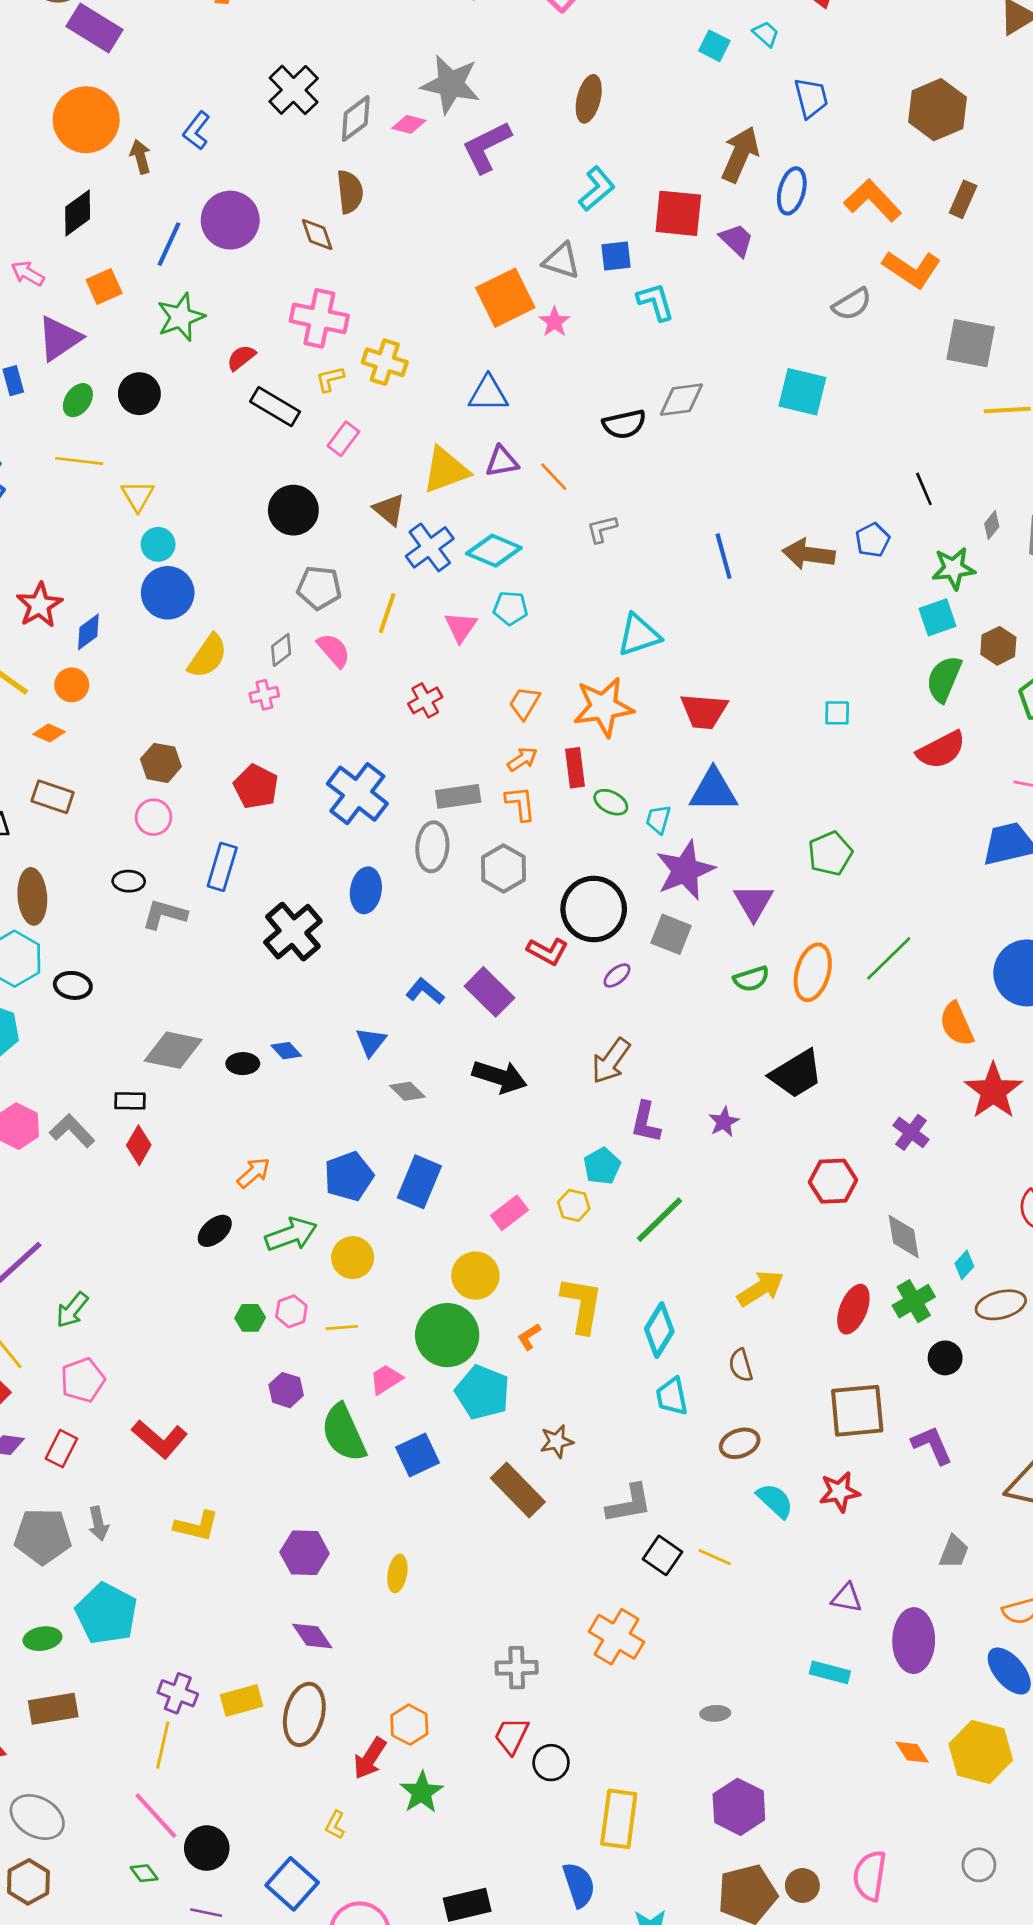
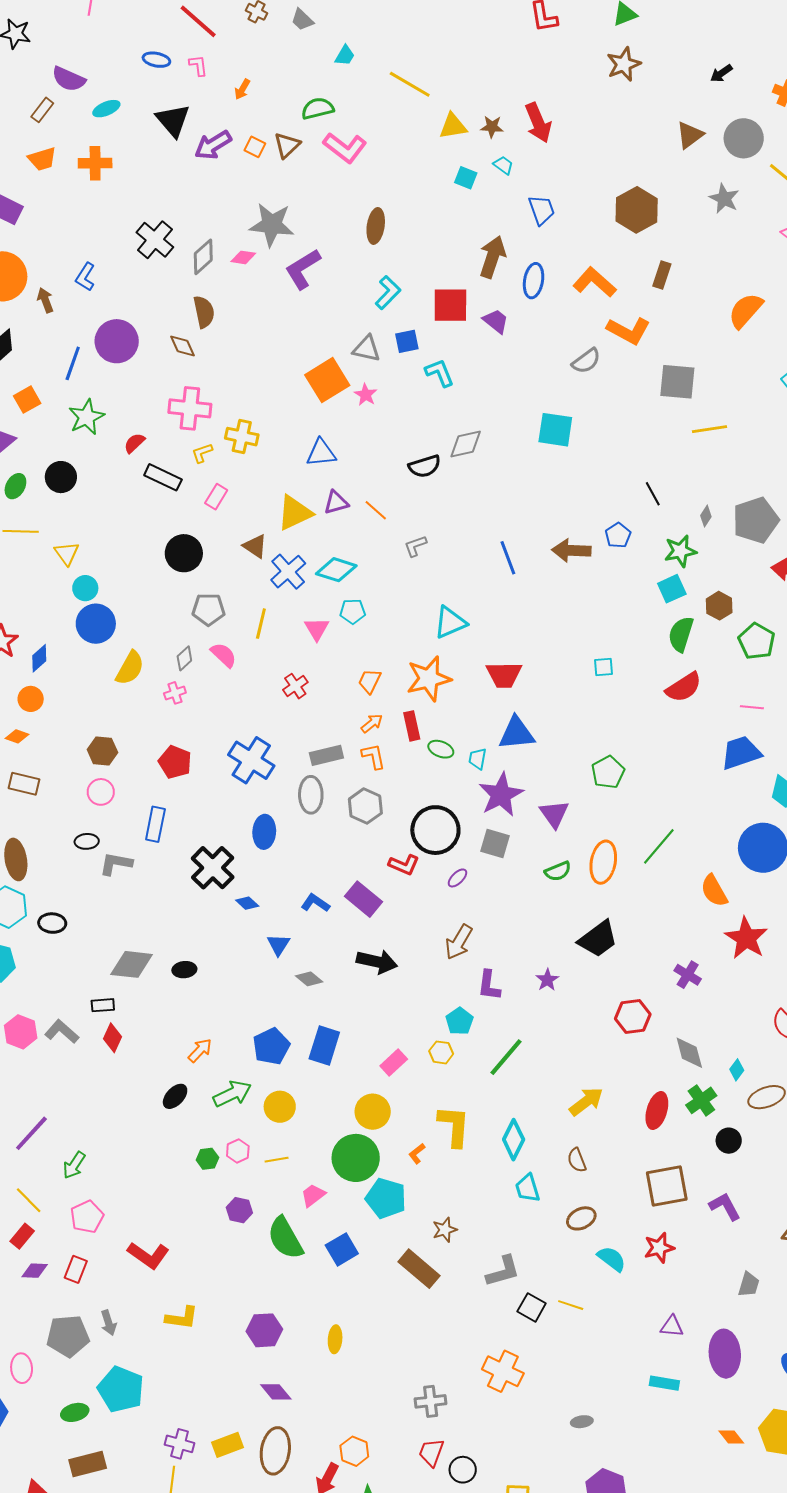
blue diamond: (286, 1051) -> (247, 903), moved

